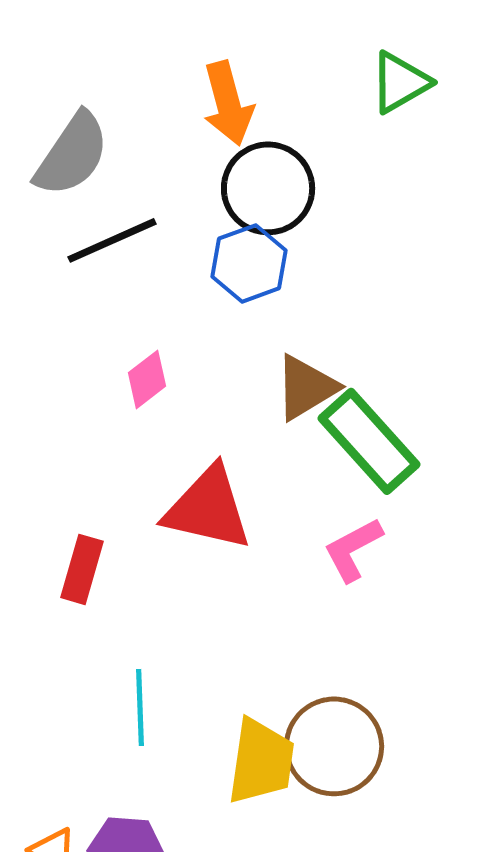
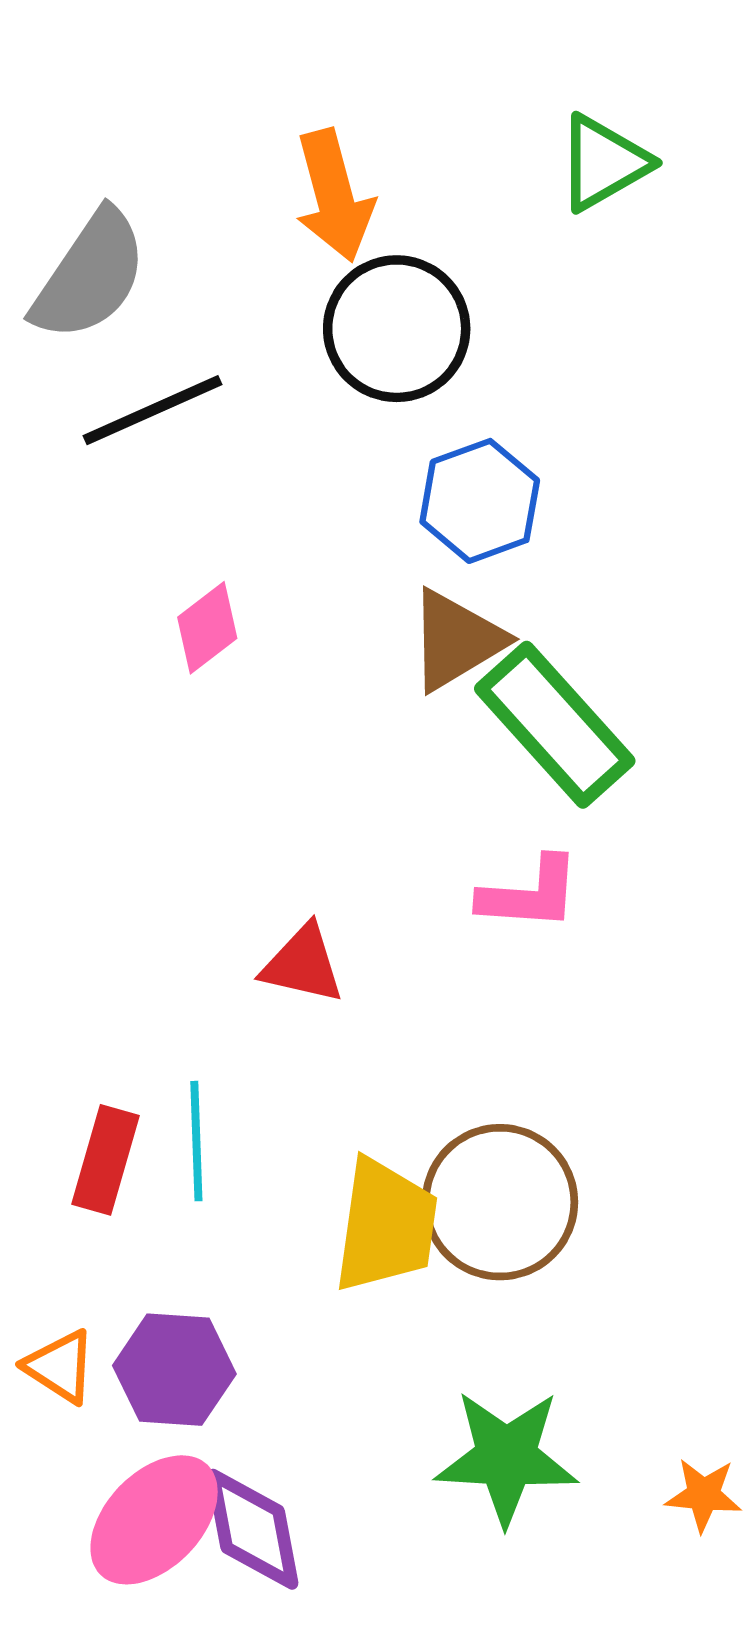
blue hexagon: (249, 263) -> (480, 501), moved
red triangle: (208, 508) -> (303, 964), moved, size x0.6
pink L-shape: (353, 549) -> (530, 894), turned -148
red rectangle: (82, 569) -> (106, 1160), moved

